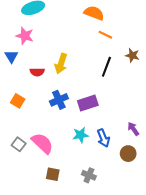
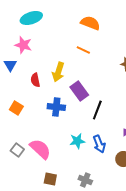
orange line: (105, 35) -> (83, 50), moved
black line: (106, 67) -> (97, 110), moved
red semicircle: (37, 72) -> (35, 80), turned 80
blue cross: (59, 100) -> (56, 107), turned 30
purple rectangle: (88, 103) -> (79, 91), moved, turned 72

